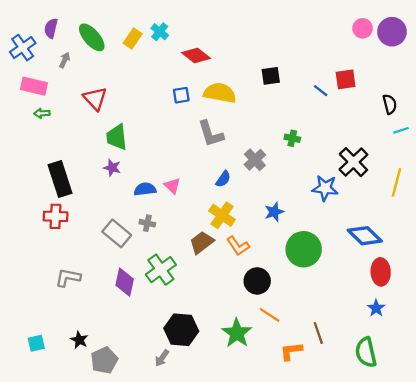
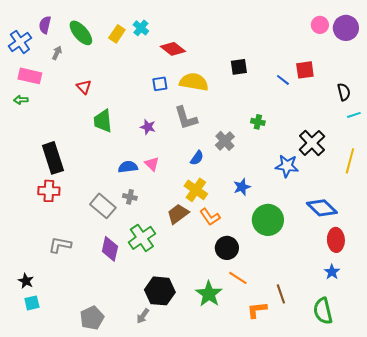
red triangle: (95, 99) -> (84, 87), size x0.7
green arrow: (42, 113) -> (21, 100), moved
purple star: (112, 168) -> (148, 127), moved
black star: (79, 340) -> (26, 281), moved

